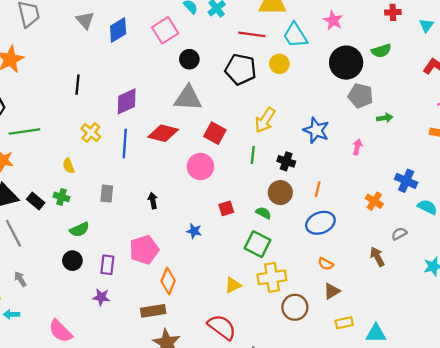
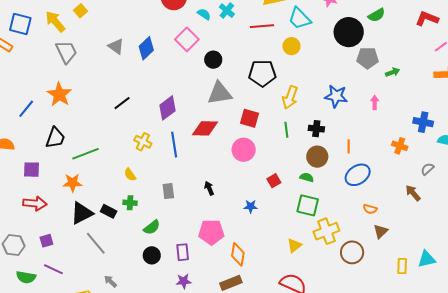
black pentagon: (241, 69) -> (262, 73), moved
black line: (78, 85) -> (122, 103), turned 60
pink pentagon: (144, 250) -> (211, 232), turned 30
yellow rectangle: (344, 323) -> (402, 266), moved, turned -63

